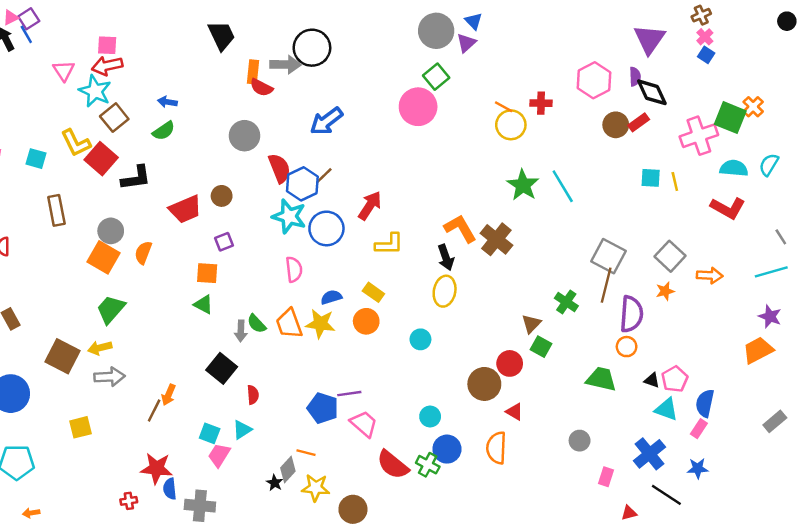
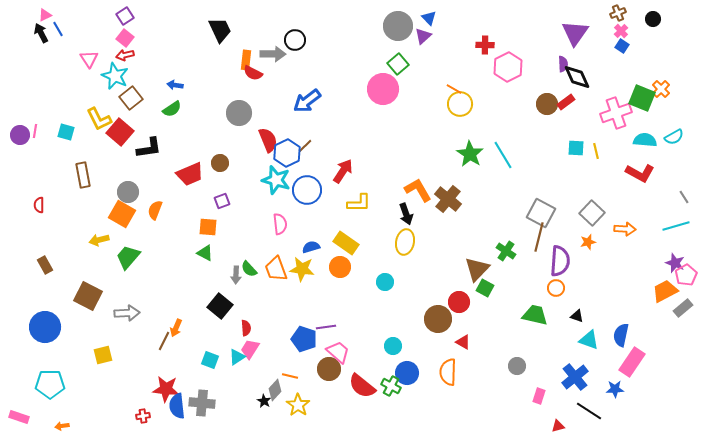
purple square: (29, 19) -> (125, 16), moved
black circle: (787, 21) -> (653, 19), moved
pink square: (107, 45) -> (125, 38), turned 36
black circle: (312, 48) -> (295, 40), size x0.7
red arrow: (107, 66) -> (125, 55), size x0.7
pink hexagon: (594, 80) -> (508, 67), moved
red cross: (541, 103) -> (485, 45), moved
cyan semicircle: (769, 165) -> (674, 137), turned -150
yellow rectangle: (373, 292) -> (346, 243), size x1.4
brown triangle: (531, 324) -> (477, 269), size x1.5
yellow arrow: (100, 348) -> (99, 240), moved
pink pentagon: (675, 379) -> (686, 275), moved
gray rectangle: (775, 421) -> (683, 308), moved
pink rectangle: (699, 429) -> (632, 362), moved, size x1.8
pink trapezoid: (219, 455) -> (250, 349), moved
yellow star: (316, 488) -> (298, 405), turned 30
blue semicircle: (170, 489) -> (177, 406), size x1.4
gray cross: (200, 506) -> (202, 403), moved
brown circle: (353, 509) -> (329, 369), moved

